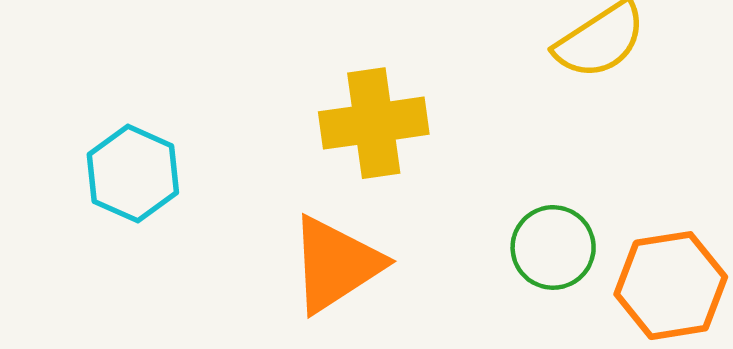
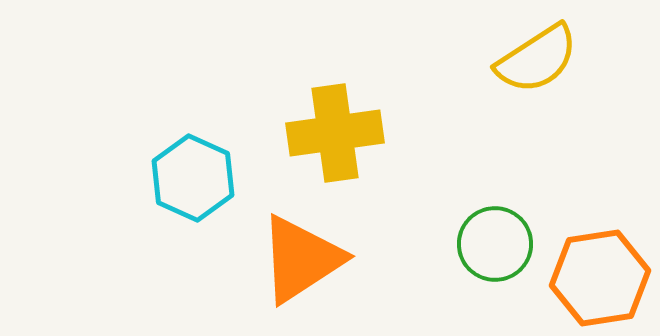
cyan hexagon: (133, 174) -> (193, 178), moved

